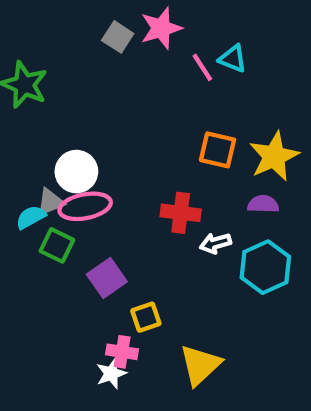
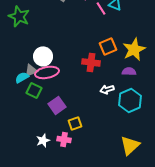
orange square: (218, 150) -> (108, 46), turned -36
red cross: (181, 213) -> (91, 62), moved
yellow triangle: (200, 365) -> (130, 145), moved
white star: (111, 374) -> (43, 140), moved

